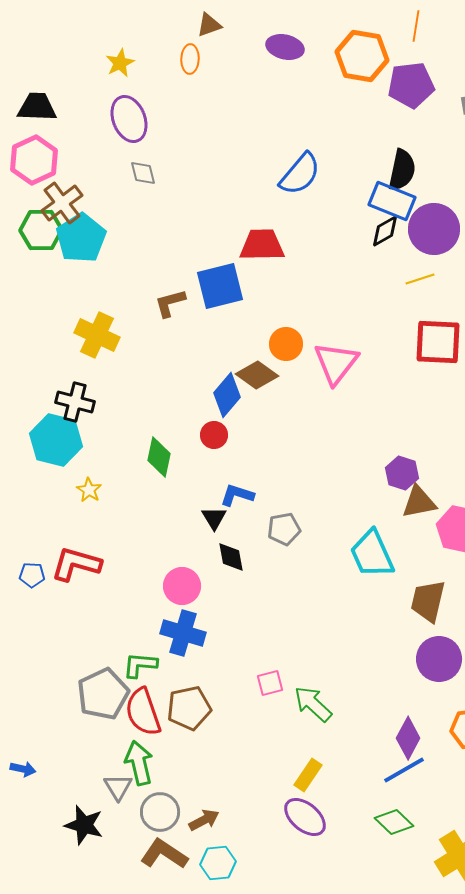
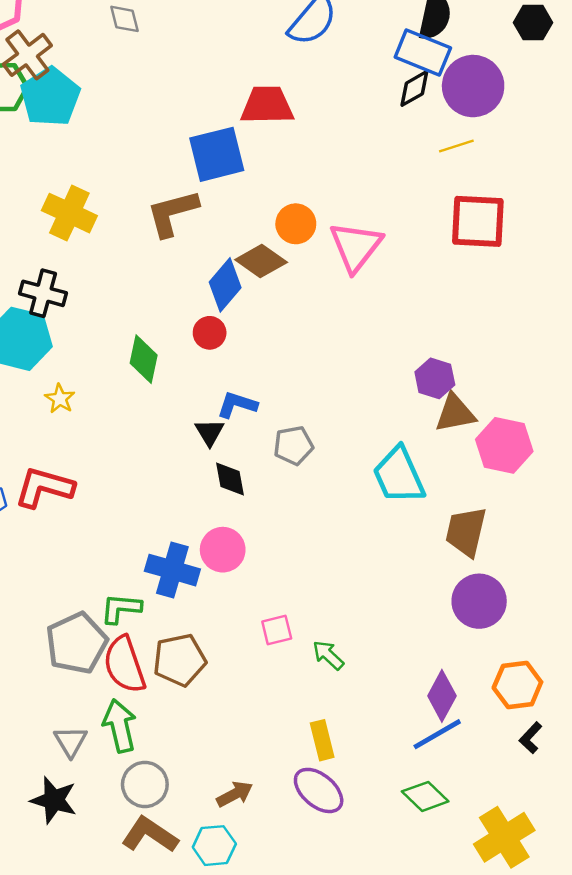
brown L-shape: (170, 303) -> (172, 213), moved, size x1.4
pink circle: (182, 586) -> (223, 550), moved
green arrow: (313, 704) -> (328, 655), size x0.7
yellow rectangle: (308, 775) -> (322, 740), turned -48
gray triangle: (118, 787) -> (71, 741), moved
brown arrow: (204, 820) -> (235, 794), moved

